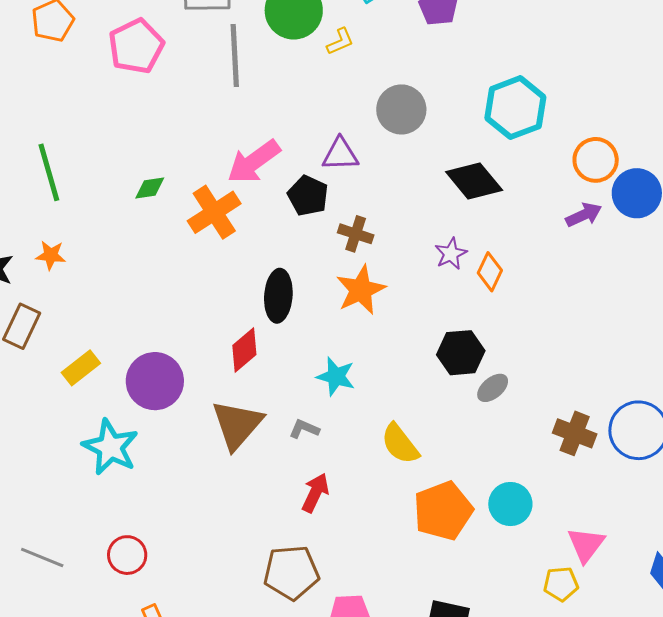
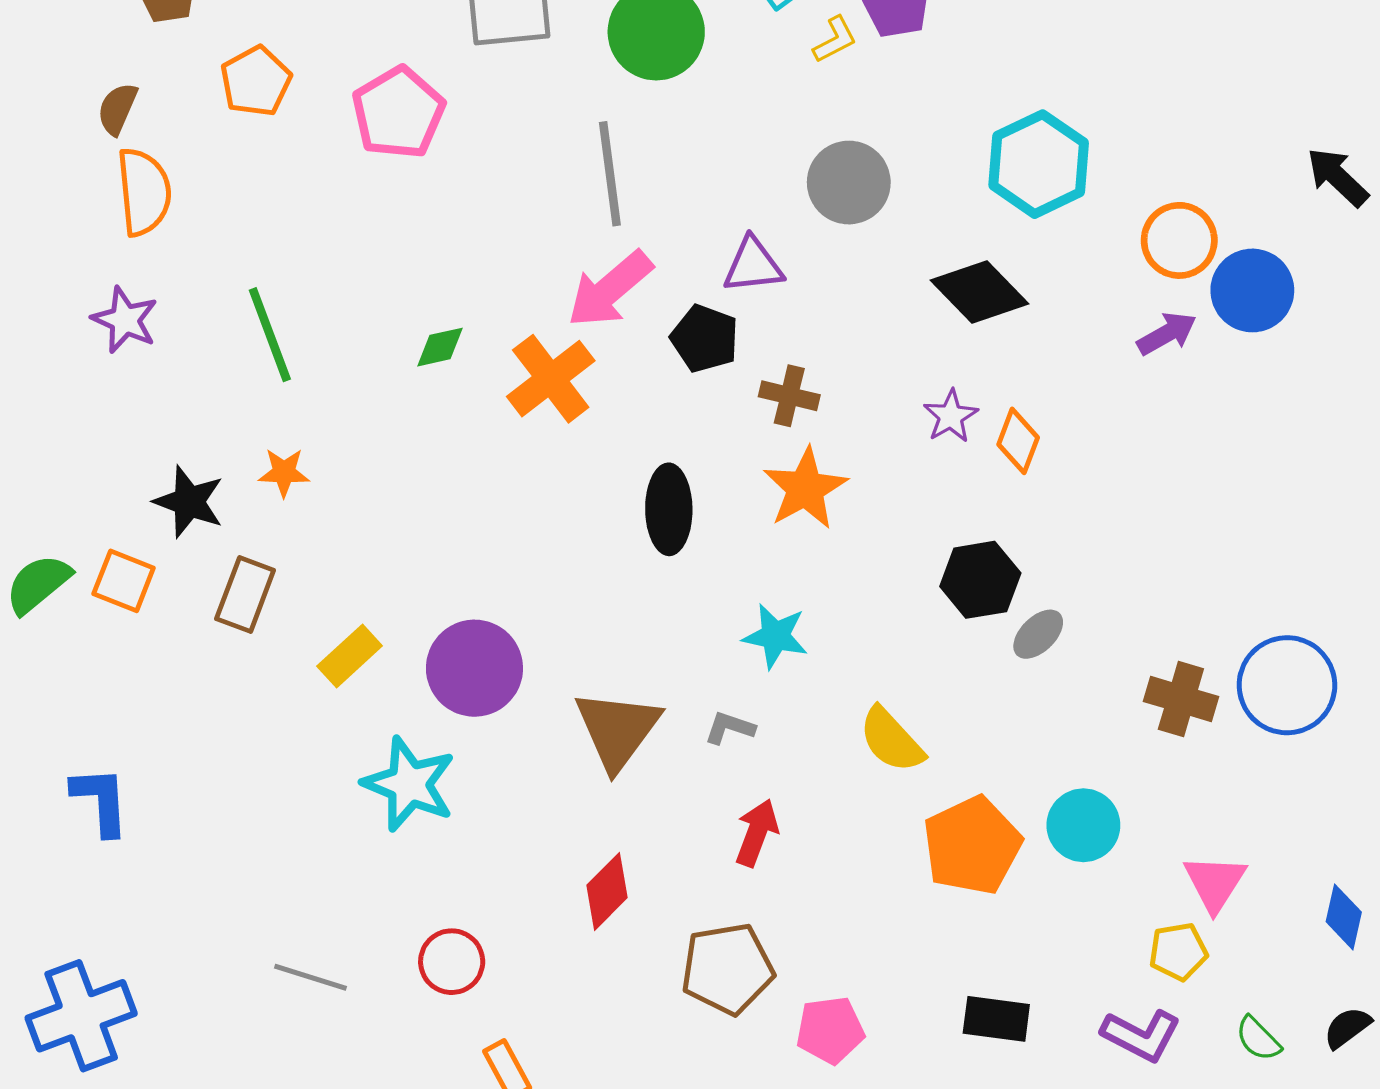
yellow L-shape: (340, 41) -> (835, 40), moved
gray line: (235, 55) -> (610, 174), moved
red diamond: (244, 350) -> (607, 891), moved

